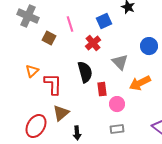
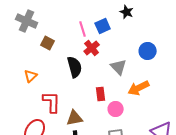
pink line: (70, 24) -> (83, 29), moved
black semicircle: (85, 72) -> (75, 67), moved
red L-shape: (53, 84) -> (52, 102), moved
brown triangle: (61, 113) -> (75, 118), moved, turned 30

